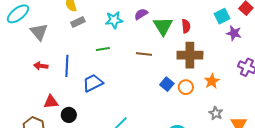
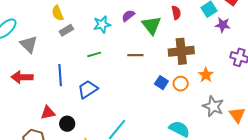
red semicircle: (186, 26) -> (176, 13), moved
red arrow: (41, 66) -> (22, 77), moved, size x1.5
gray star: (216, 113) -> (213, 106), size x1.5

